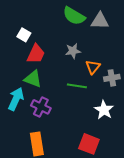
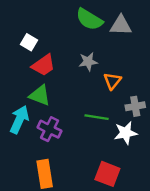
red trapezoid: (36, 54) -> (43, 65), turned 30
gray cross: (112, 78) -> (135, 106), moved
green line: (77, 86) -> (97, 117), moved
white star: (104, 110) -> (126, 133), turned 30

